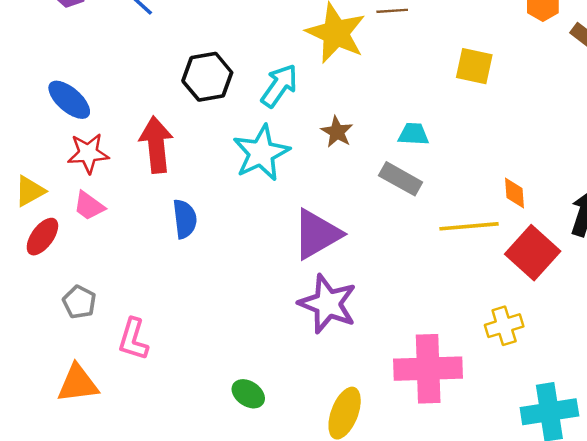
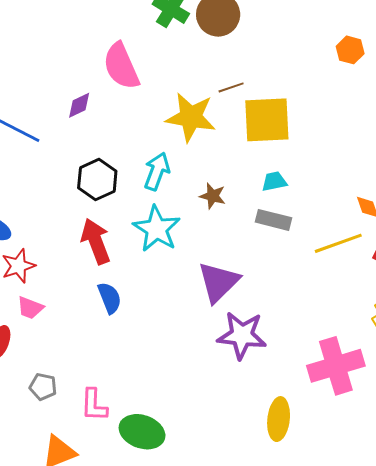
yellow square: (474, 66) -> (267, 120), moved, size x1.6
red arrow: (156, 145) -> (96, 241), moved
green ellipse: (248, 394) -> (142, 432), moved, size x1.6

